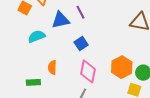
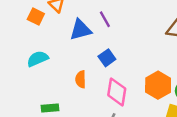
cyan semicircle: (37, 36) -> (38, 59), moved
orange semicircle: (52, 67) -> (81, 79), moved

